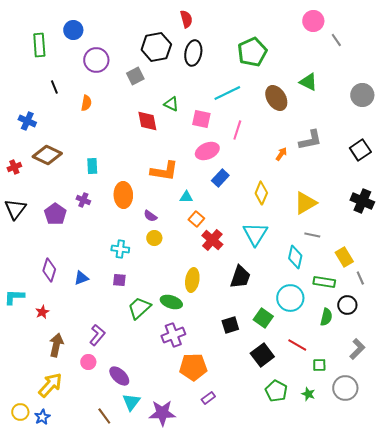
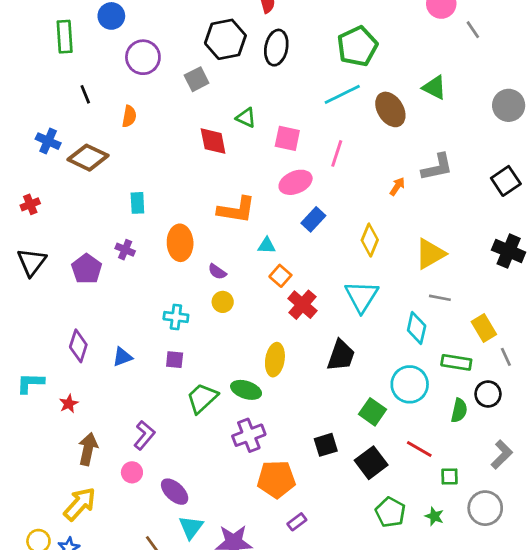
cyan line: (227, 93) -> (342, 94), moved
brown diamond: (47, 155) -> (88, 158), moved
black square: (230, 325) -> (326, 445), moved

